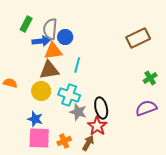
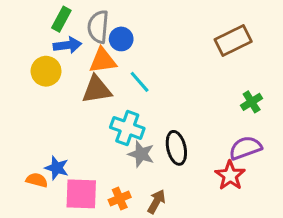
blue arrow: (41, 41) -> (67, 45), moved
cyan line: (77, 65) -> (140, 82), turned -56
orange semicircle: (10, 83) -> (37, 180), moved
yellow circle: (41, 91) -> (46, 71), moved
blue star: (35, 119) -> (57, 168), moved
red star: (97, 126) -> (230, 175), moved

